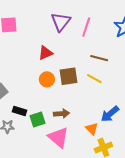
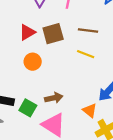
brown square: (69, 76) -> (53, 34), moved
green square: (38, 119) -> (28, 108), turned -35

